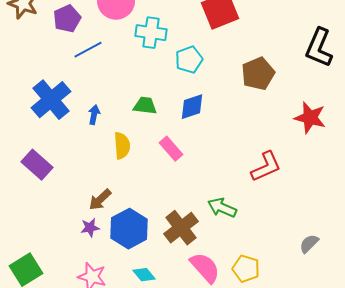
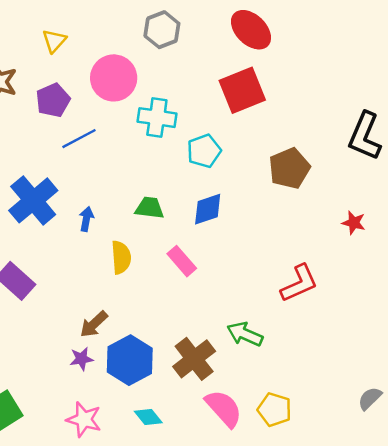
red star: (310, 118) -> (354, 223), size x0.6
gray semicircle: (309, 244) -> (370, 398), moved

